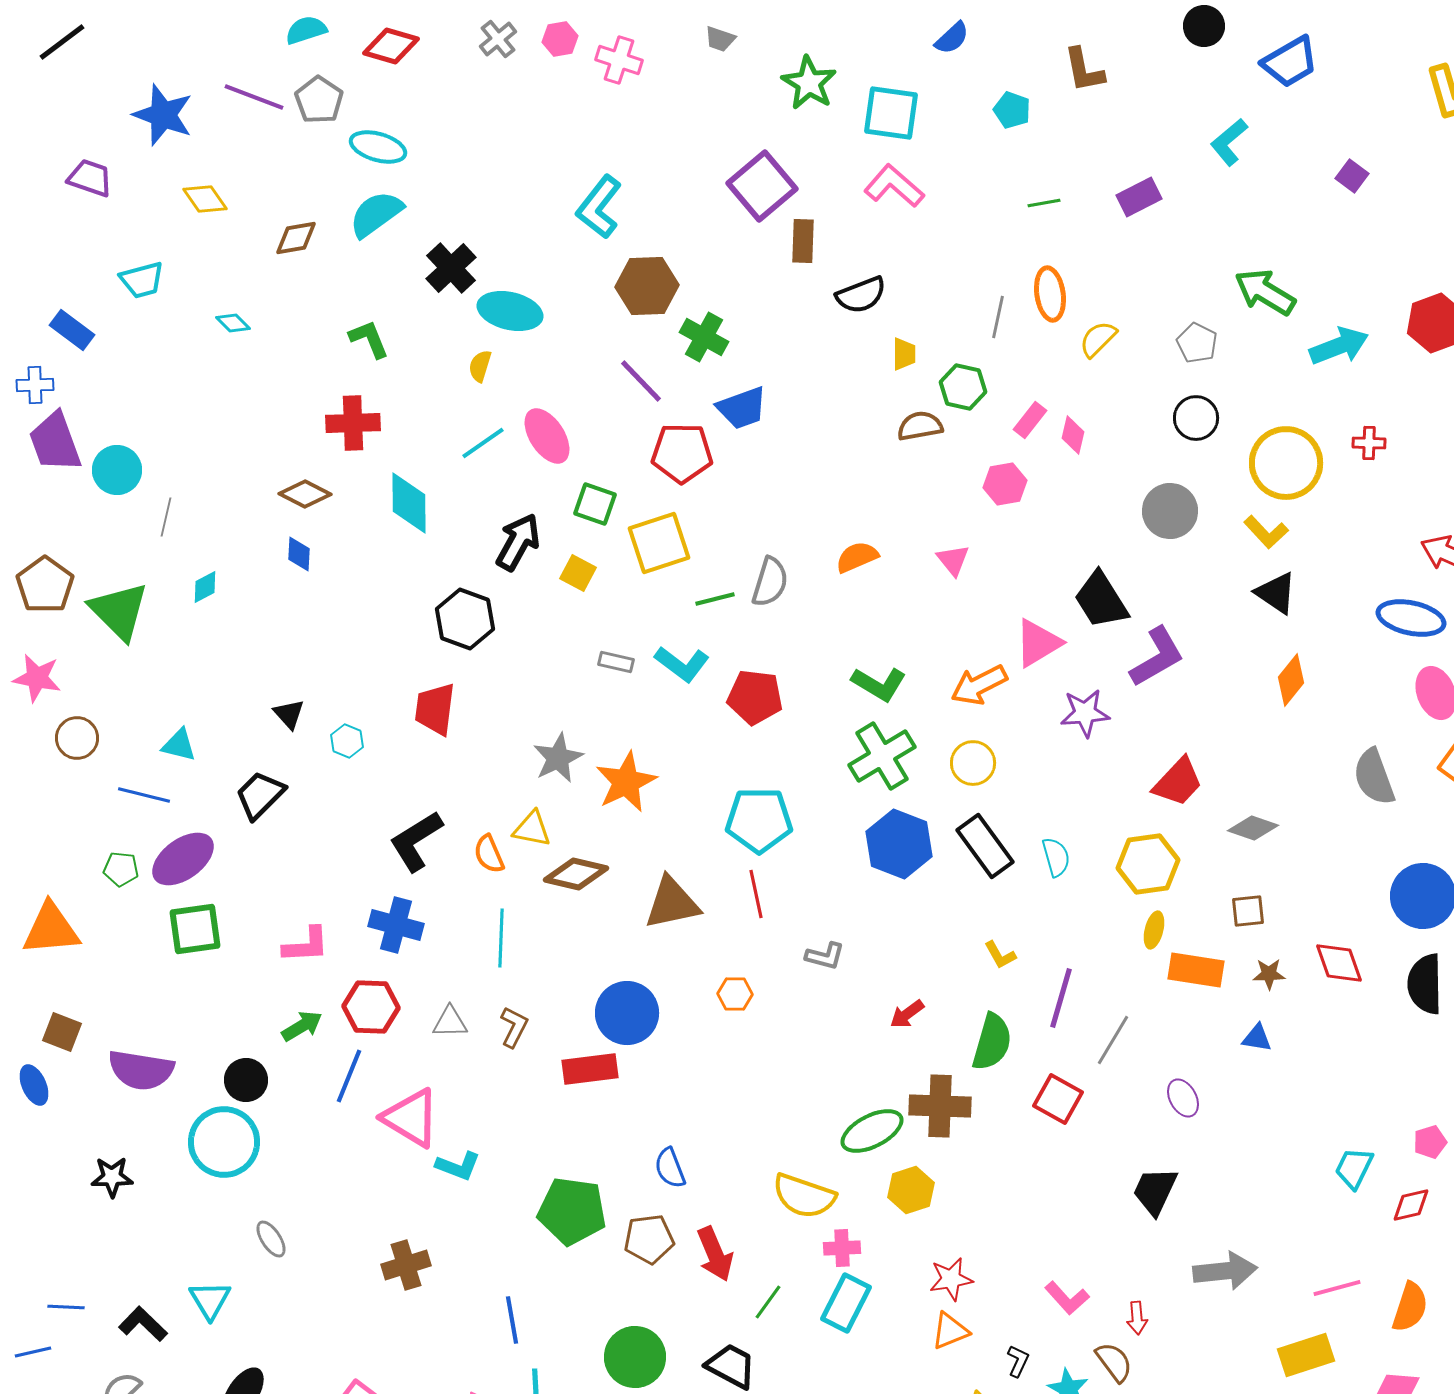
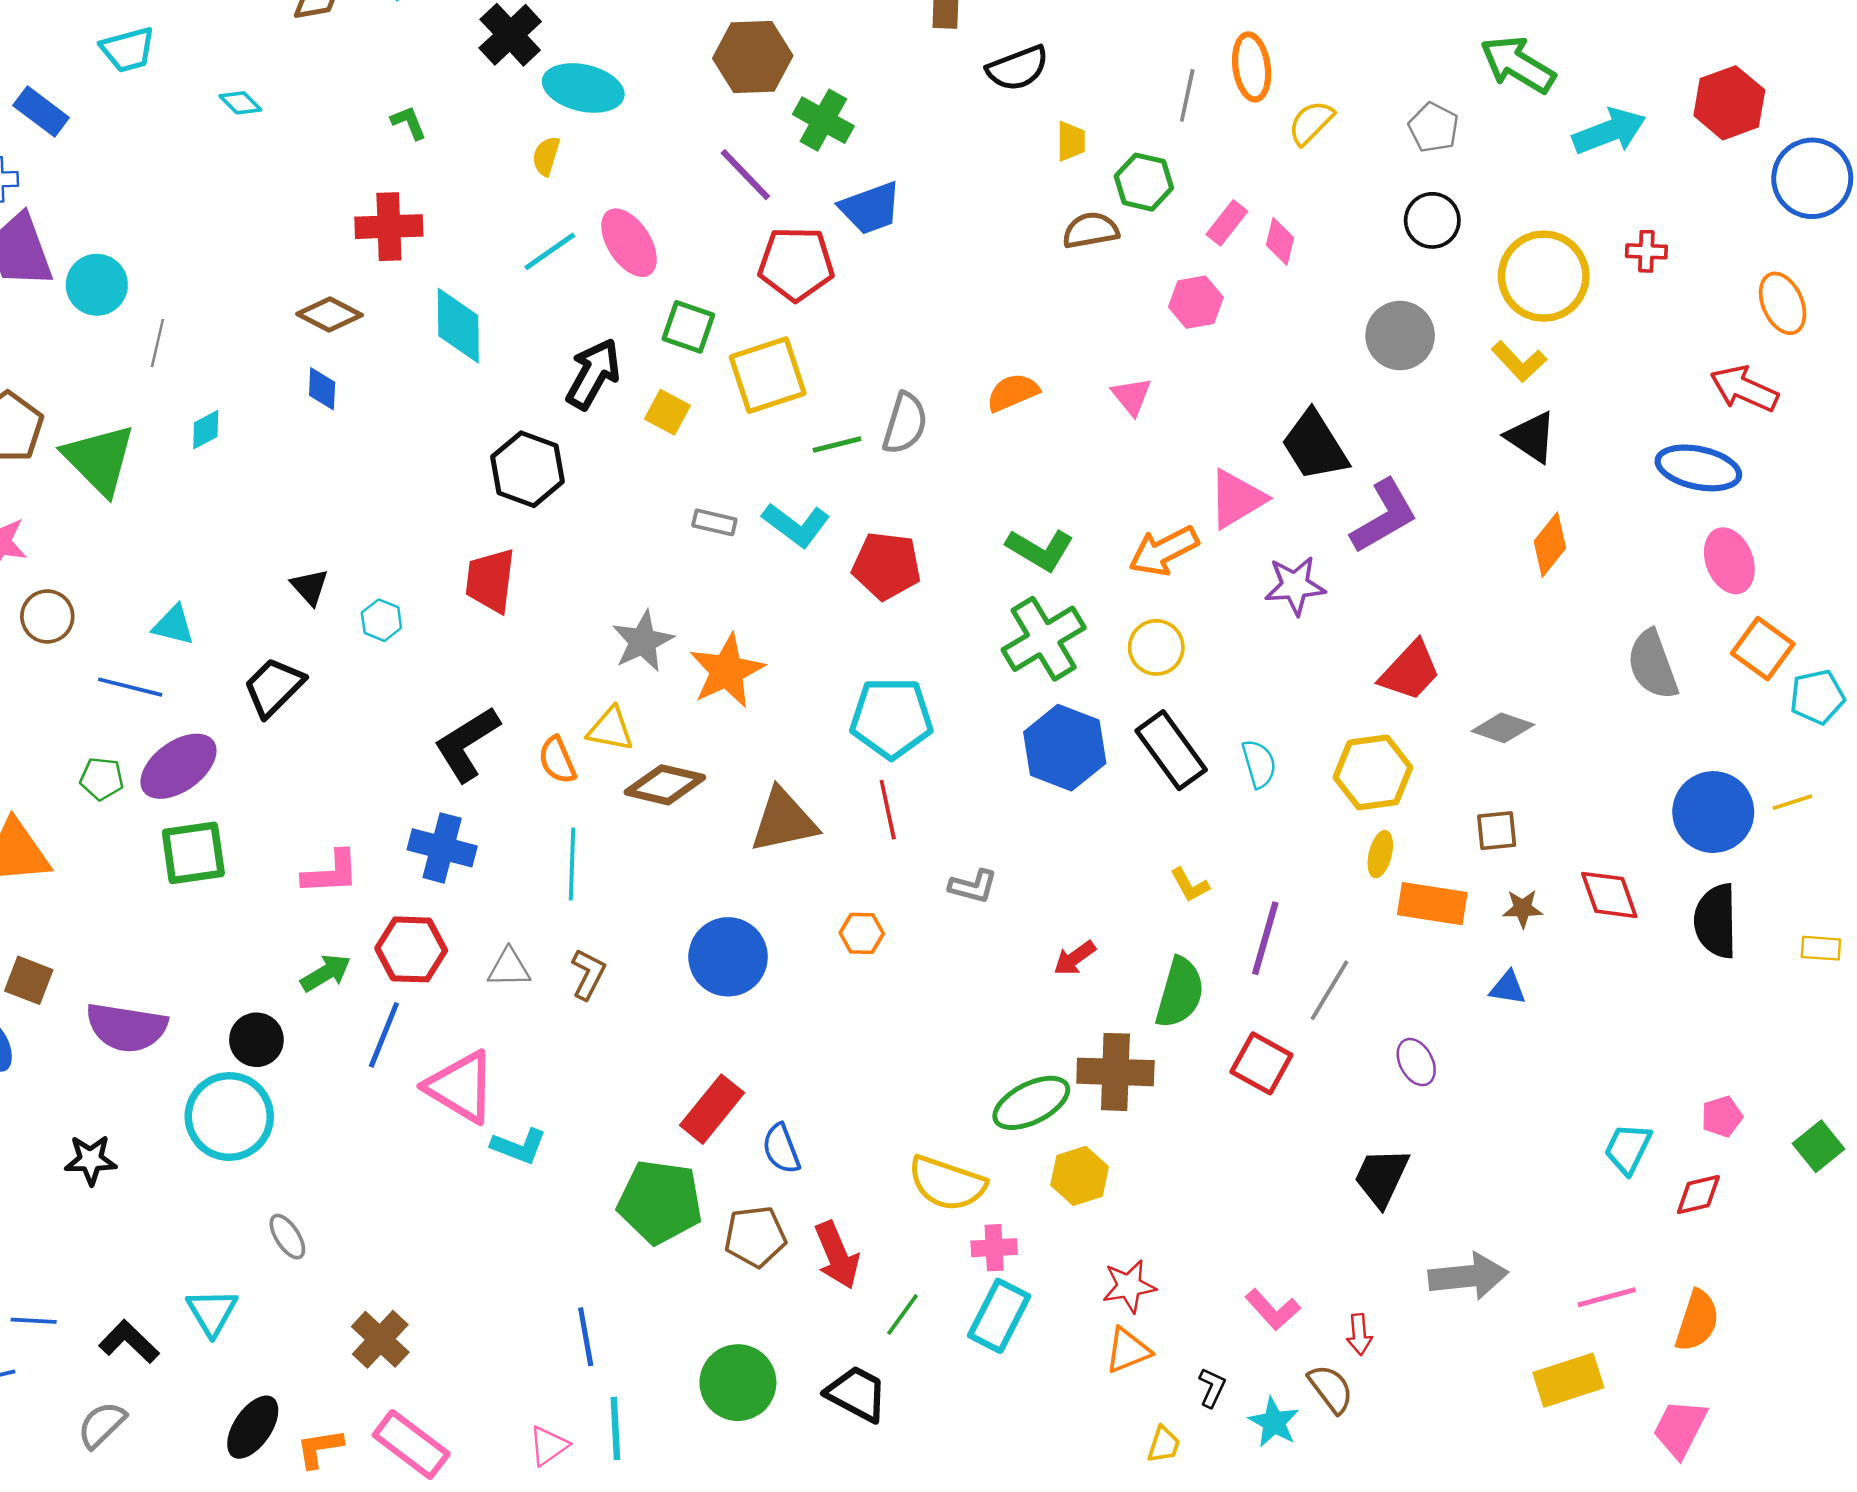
green L-shape: (369, 339) -> (409, 123), size x0.7
red rectangle: (590, 1069) -> (712, 1109), moved, turned -44
brown cross: (406, 1265) -> (380, 1339), moved, turned -30

